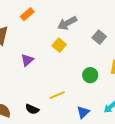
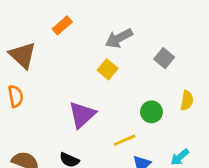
purple triangle: (27, 60) -> (82, 115), moved, size x1.5
yellow line: (57, 95) -> (125, 140), moved

